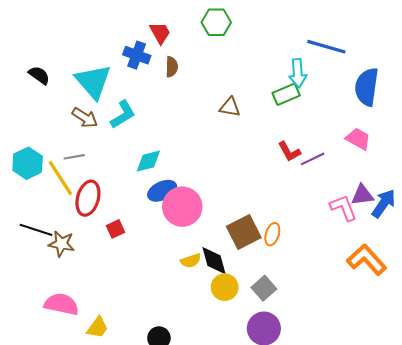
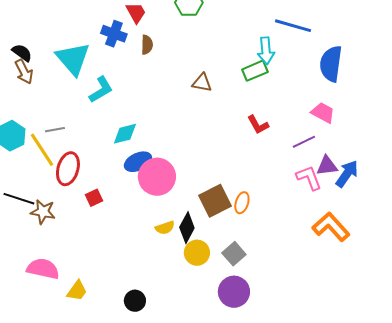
brown arrow: (85, 118) -> (24, 72), moved, turned 30
purple line: (313, 159) -> (304, 142), moved
black diamond: (214, 261) -> (187, 228), turned 44

